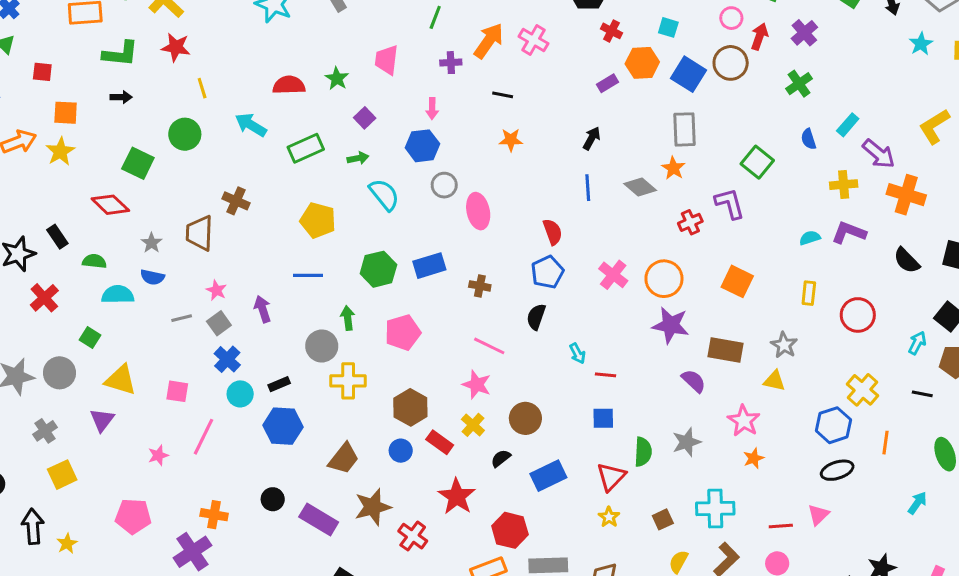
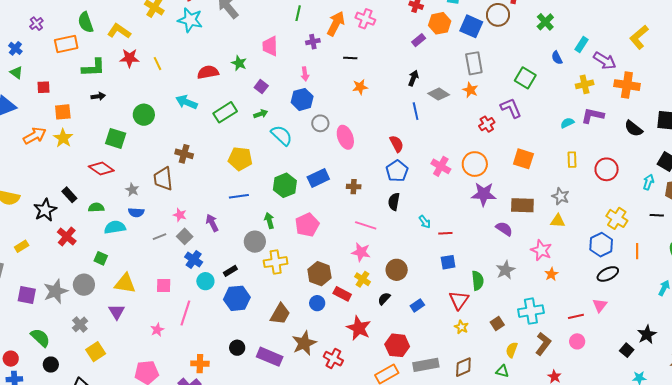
yellow line: (202, 88) -> (157, 64), moved
gray diamond: (640, 187) -> (439, 94), moved
blue rectangle: (548, 476) -> (417, 305), size x0.6

